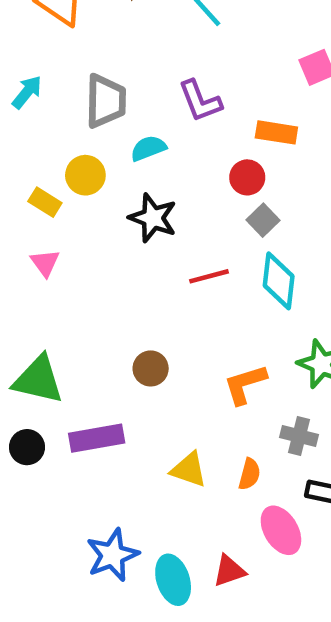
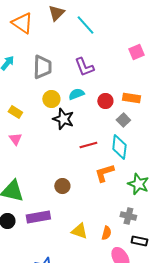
orange rectangle: (276, 132) -> (131, 98), moved
cyan semicircle: (148, 148) -> (76, 94), moved
yellow circle: (85, 175) -> (51, 99), moved
gray square: (263, 220) -> (123, 120), moved
orange L-shape: (245, 384) -> (104, 173), moved

